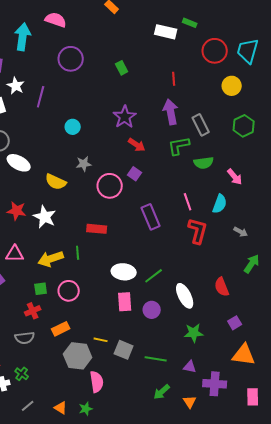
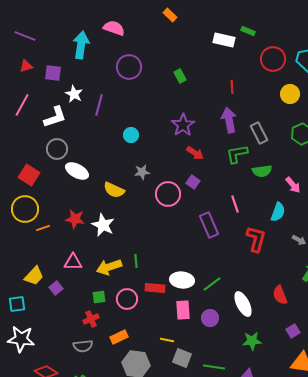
pink line: (188, 202) -> (235, 204), moved
red rectangle: (97, 229) -> (155, 288), moved
yellow line: (101, 340) -> (167, 340), moved

